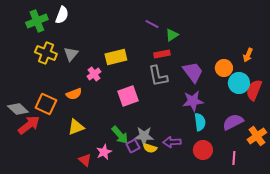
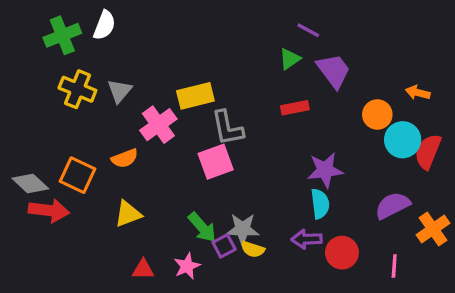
purple line: (152, 24) -> (308, 30), moved
red rectangle: (162, 54) -> (295, 108), moved
orange arrow: (248, 55) -> (418, 93), turned 80
purple trapezoid: (193, 72) -> (334, 71), moved
pink cross: (94, 74) -> (158, 125), size x1.5
gray L-shape: (158, 76) -> (227, 128), moved
cyan semicircle: (200, 122) -> (320, 204), moved
red arrow: (29, 125) -> (49, 211), turned 45
purple arrow: (172, 142) -> (307, 239), moved
pink star: (104, 152) -> (187, 266), moved
red triangle: (85, 160) -> (143, 269), turned -40

